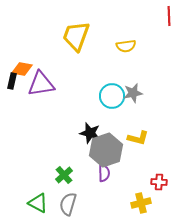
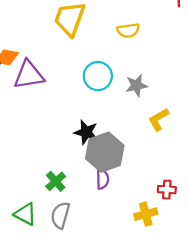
cyan circle: (112, 96) -> (98, 76), moved
yellow L-shape: (138, 138) -> (159, 119), moved, turned 135

